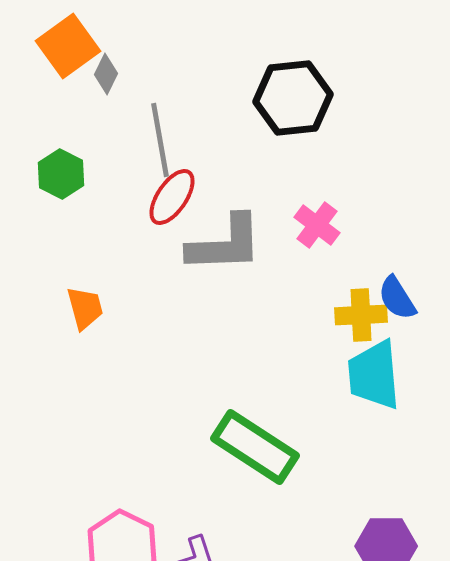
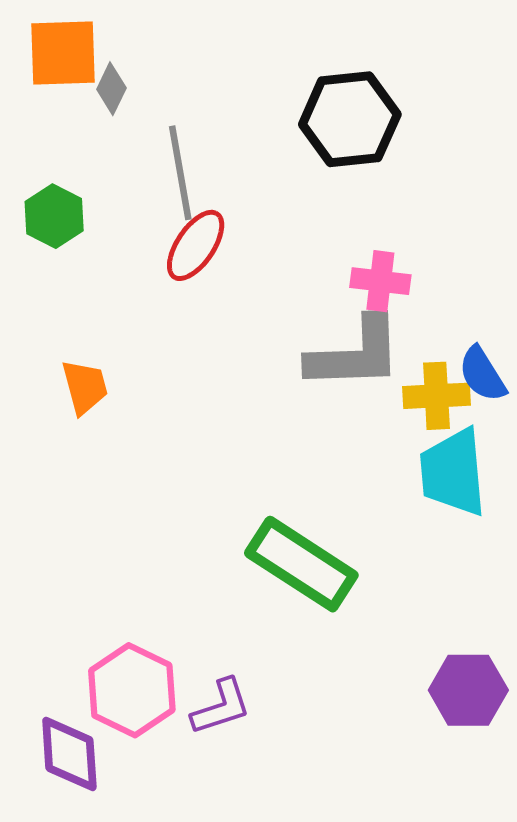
orange square: (68, 46) -> (63, 53), turned 34
pink cross: (317, 225) -> (380, 281), turned -30
gray L-shape: (225, 244) -> (355, 354), moved

